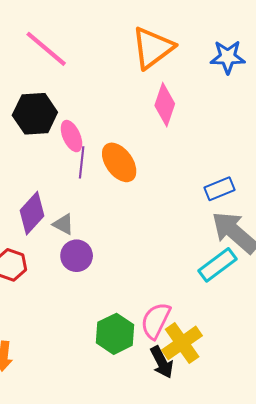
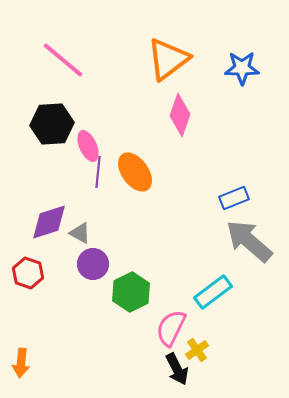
purple diamond: (32, 213) -> (49, 222), turned 30
cyan rectangle: (218, 265) -> (213, 292), moved
green hexagon: (115, 334) -> (131, 292), moved
yellow cross: (182, 343) -> (197, 350), size x0.6

